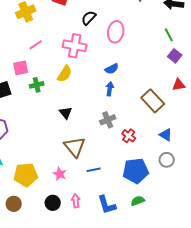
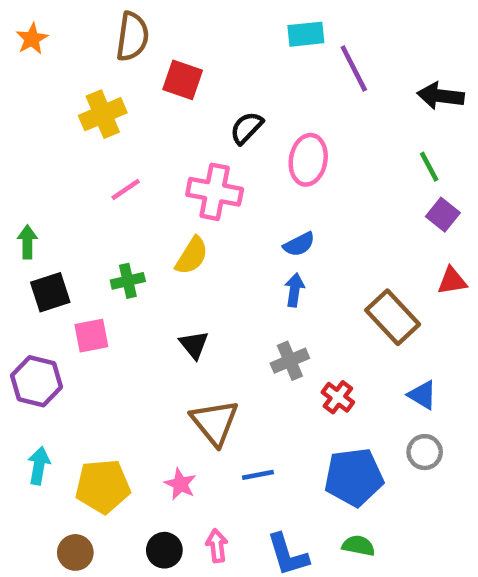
pink square: (21, 68) -> (91, 336), moved
green semicircle: (138, 201) -> (358, 546), turned 32

